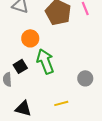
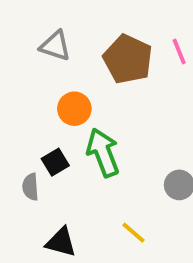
yellow line: (61, 103) -> (133, 233), turned 56

